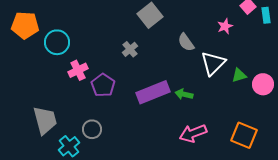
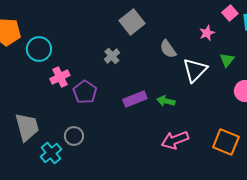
green triangle: (239, 75) -> (227, 60), moved, turned -35
purple rectangle: (153, 92) -> (135, 99), size x0.7

